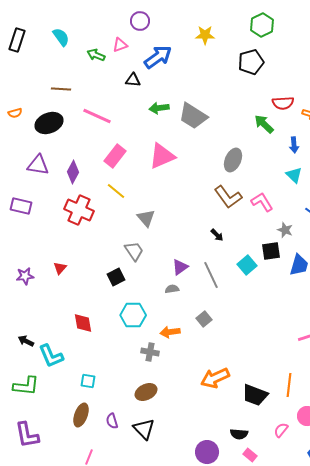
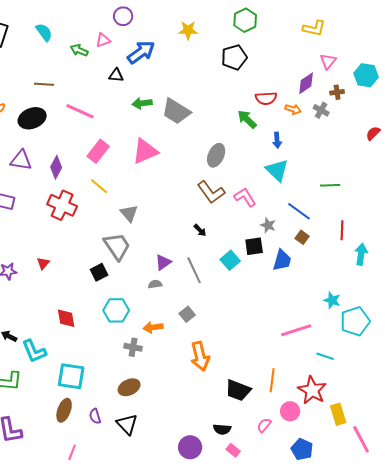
cyan triangle: (294, 175) -> (277, 170), size x1.4
gray trapezoid: (134, 251) -> (117, 246), size x1.4
orange arrow: (215, 378) -> (200, 356), moved, turned -80
cyan square: (88, 381) -> (71, 376), size x1.8

